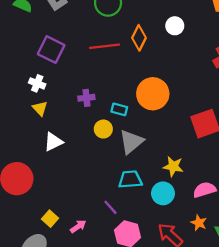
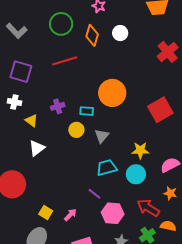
orange diamond: (139, 38) -> (92, 35), moved
yellow triangle: (40, 108) -> (31, 121), moved
gray triangle: (131, 142) -> (102, 136), size x0.7

